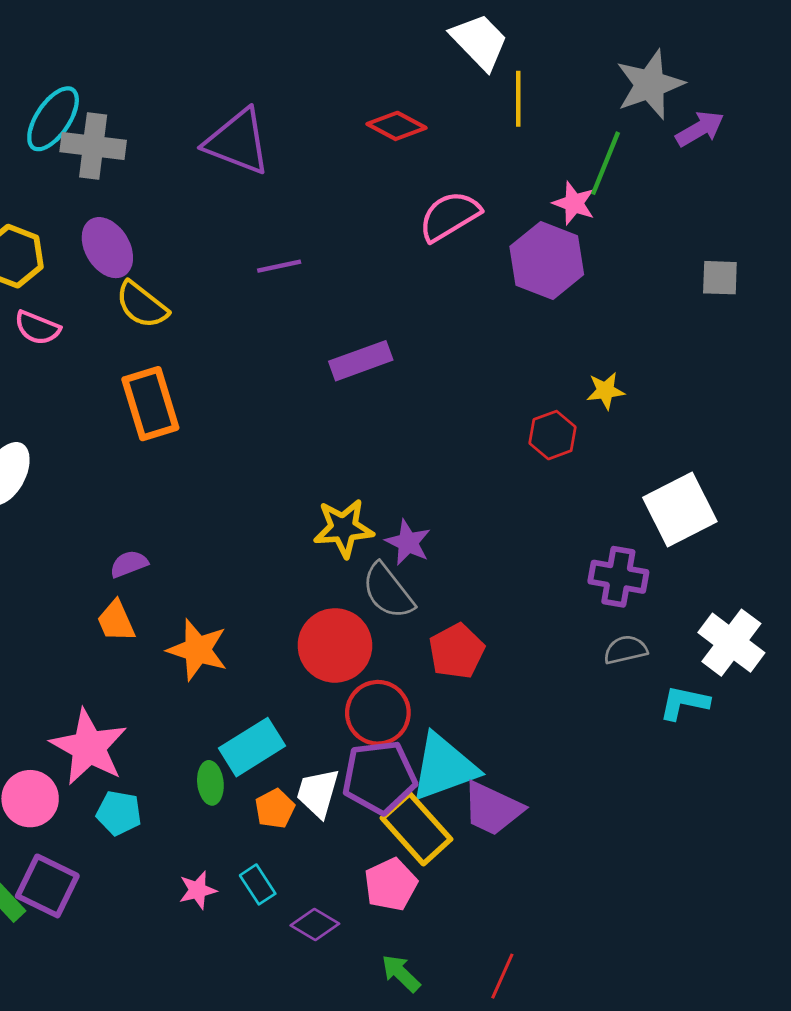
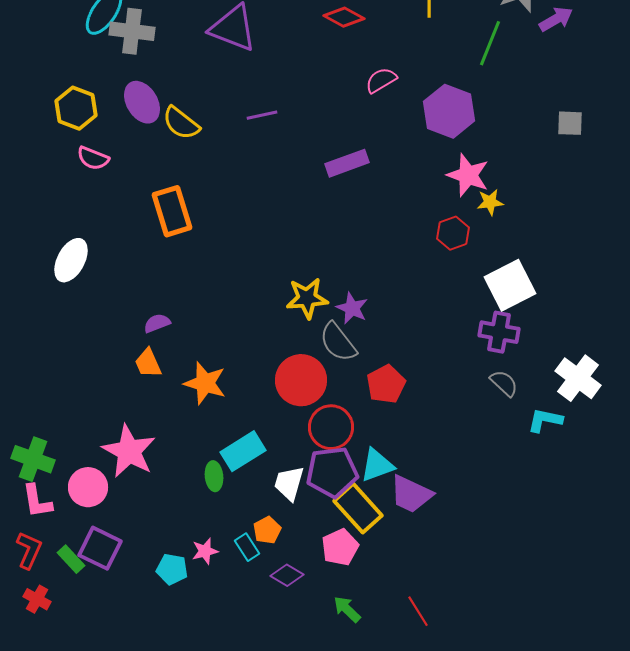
pink star: (574, 203) -> (468, 175), moved, size x1.4
pink semicircle: (449, 216) -> (381, 80), size x0.7
yellow semicircle: (142, 305) -> (181, 123), moved
purple rectangle: (361, 361) -> (347, 163), moved
white square: (680, 510) -> (510, 285), moved
gray semicircle: (625, 650) -> (504, 383), turned 56
cyan triangle: (444, 767) -> (377, 465), size x0.7
orange pentagon: (275, 809) -> (267, 530), moved
cyan pentagon: (119, 813) -> (172, 569), moved
red line: (502, 976) -> (418, 611), turned -56

